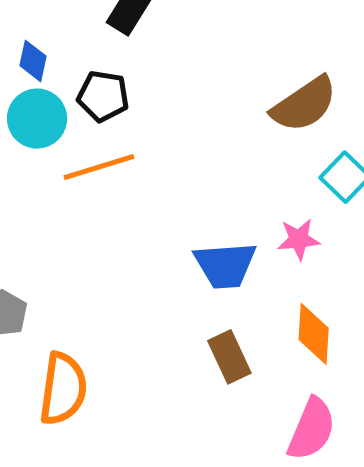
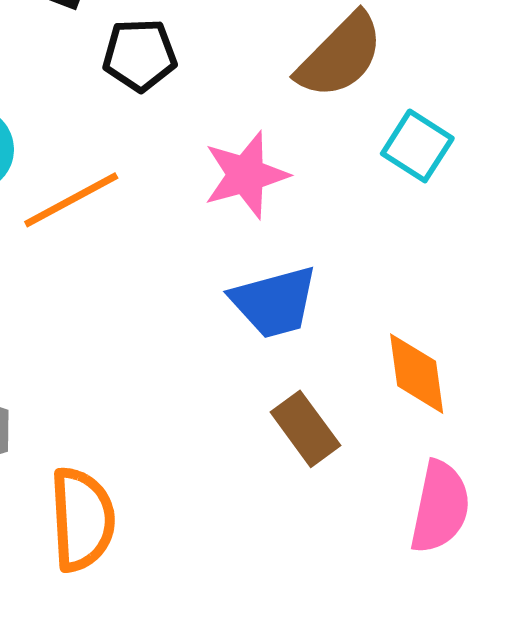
black pentagon: (103, 96) -> (140, 55), moved
pink star: (299, 239) -> (246, 175), moved, size x1.4

